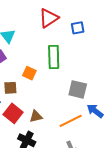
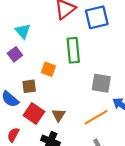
blue square: (78, 28) -> (97, 17), size x1.6
brown triangle: (36, 116) -> (59, 115), turned -40

